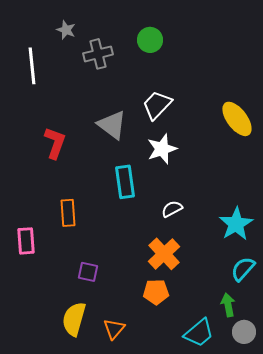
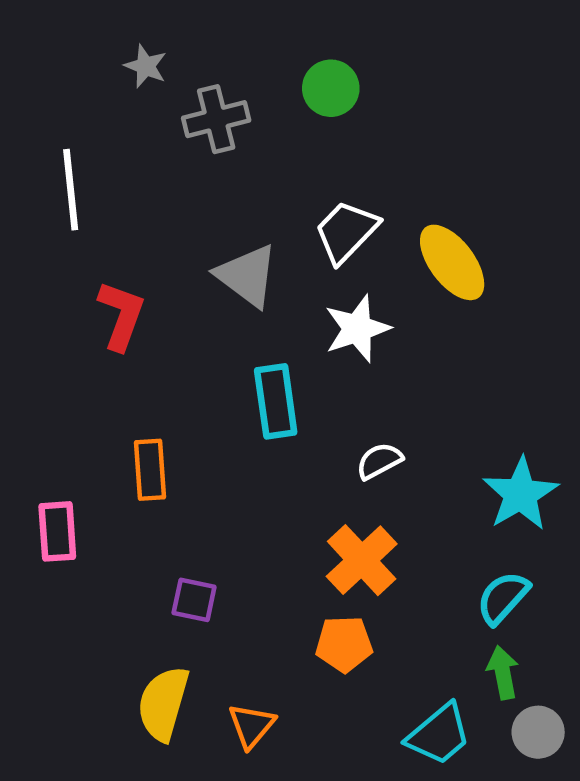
white line: (32, 66) -> (71, 190), moved
yellow ellipse: (237, 119) -> (452, 262), moved
cyan semicircle: (243, 269) -> (503, 598), moved

